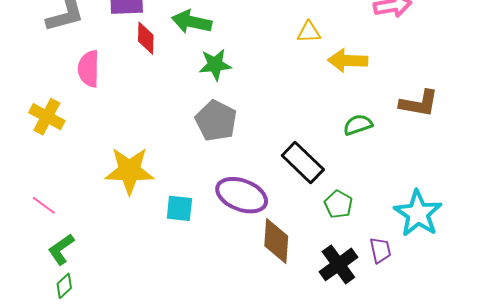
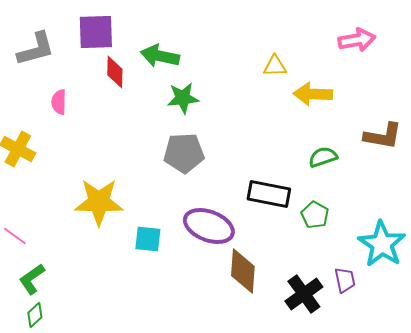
pink semicircle: (89, 69) -> (59, 102), size x0.7
gray pentagon: (216, 121) -> (184, 153), turned -30
black rectangle: (303, 163) -> (269, 194), turned -33
green pentagon: (338, 204) -> (315, 215), moved

